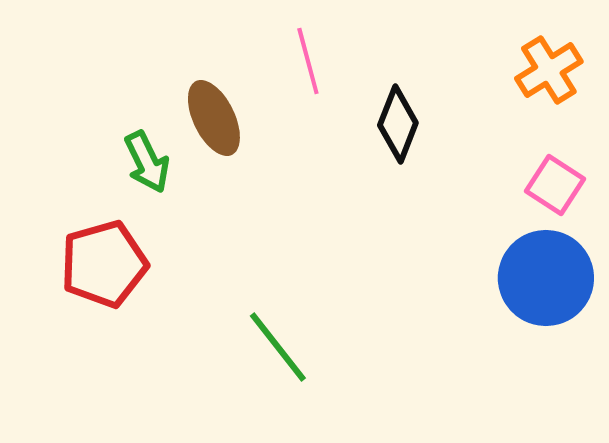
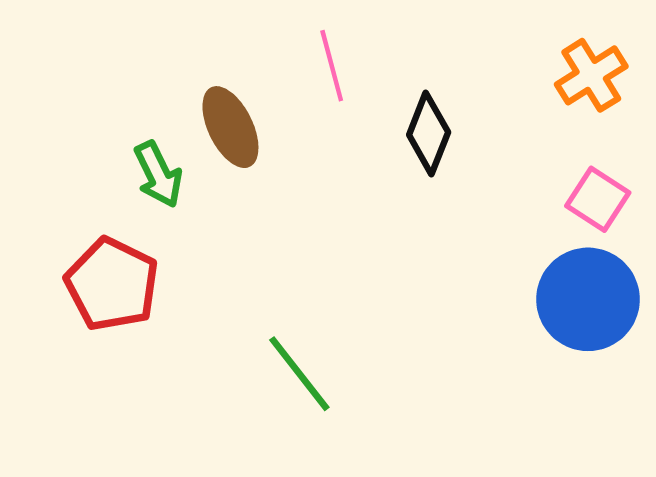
red pentagon: (104, 264) -> (112, 284), turned -30

